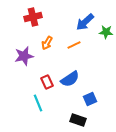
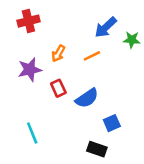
red cross: (33, 17) -> (28, 21), moved
red rectangle: (47, 82) -> (58, 88), moved
cyan line: (38, 103) -> (32, 133), moved

